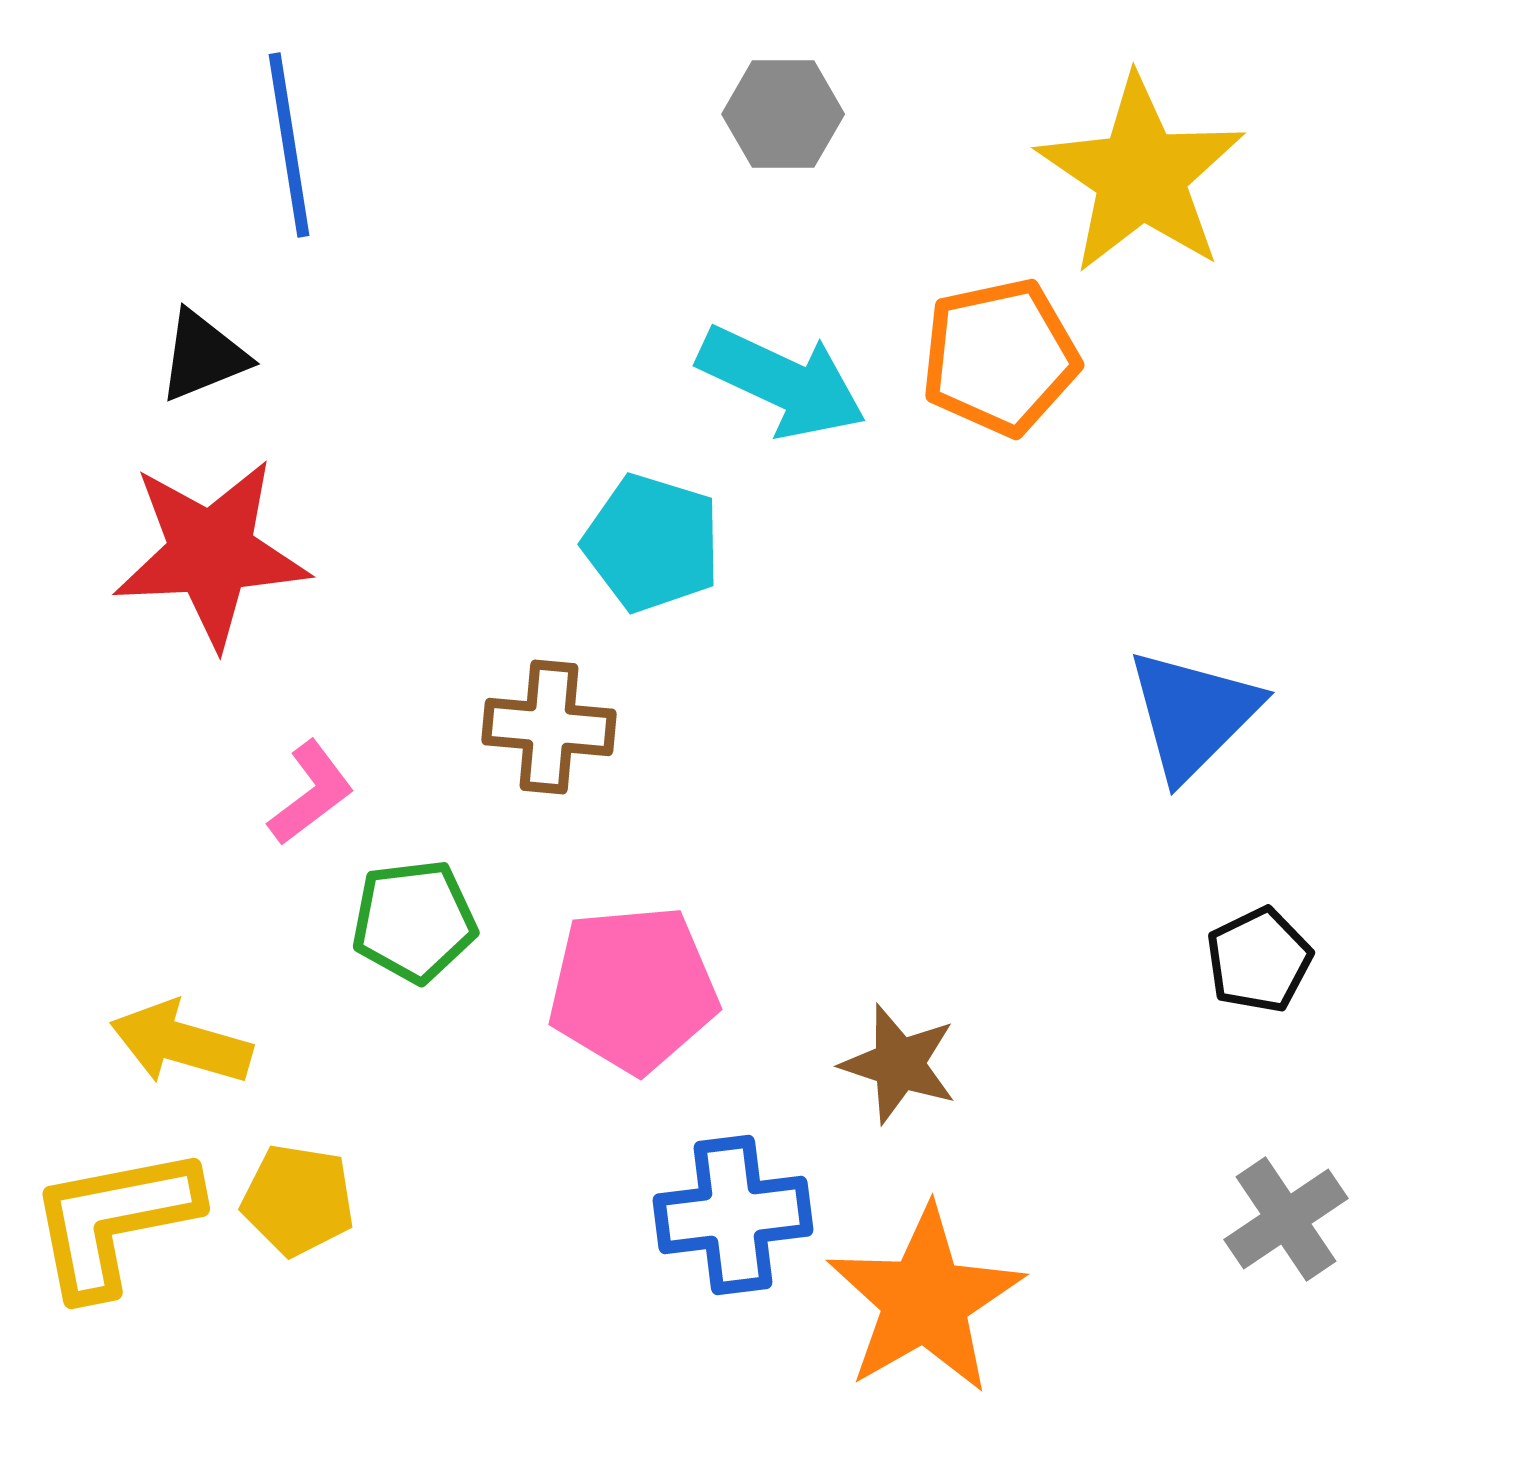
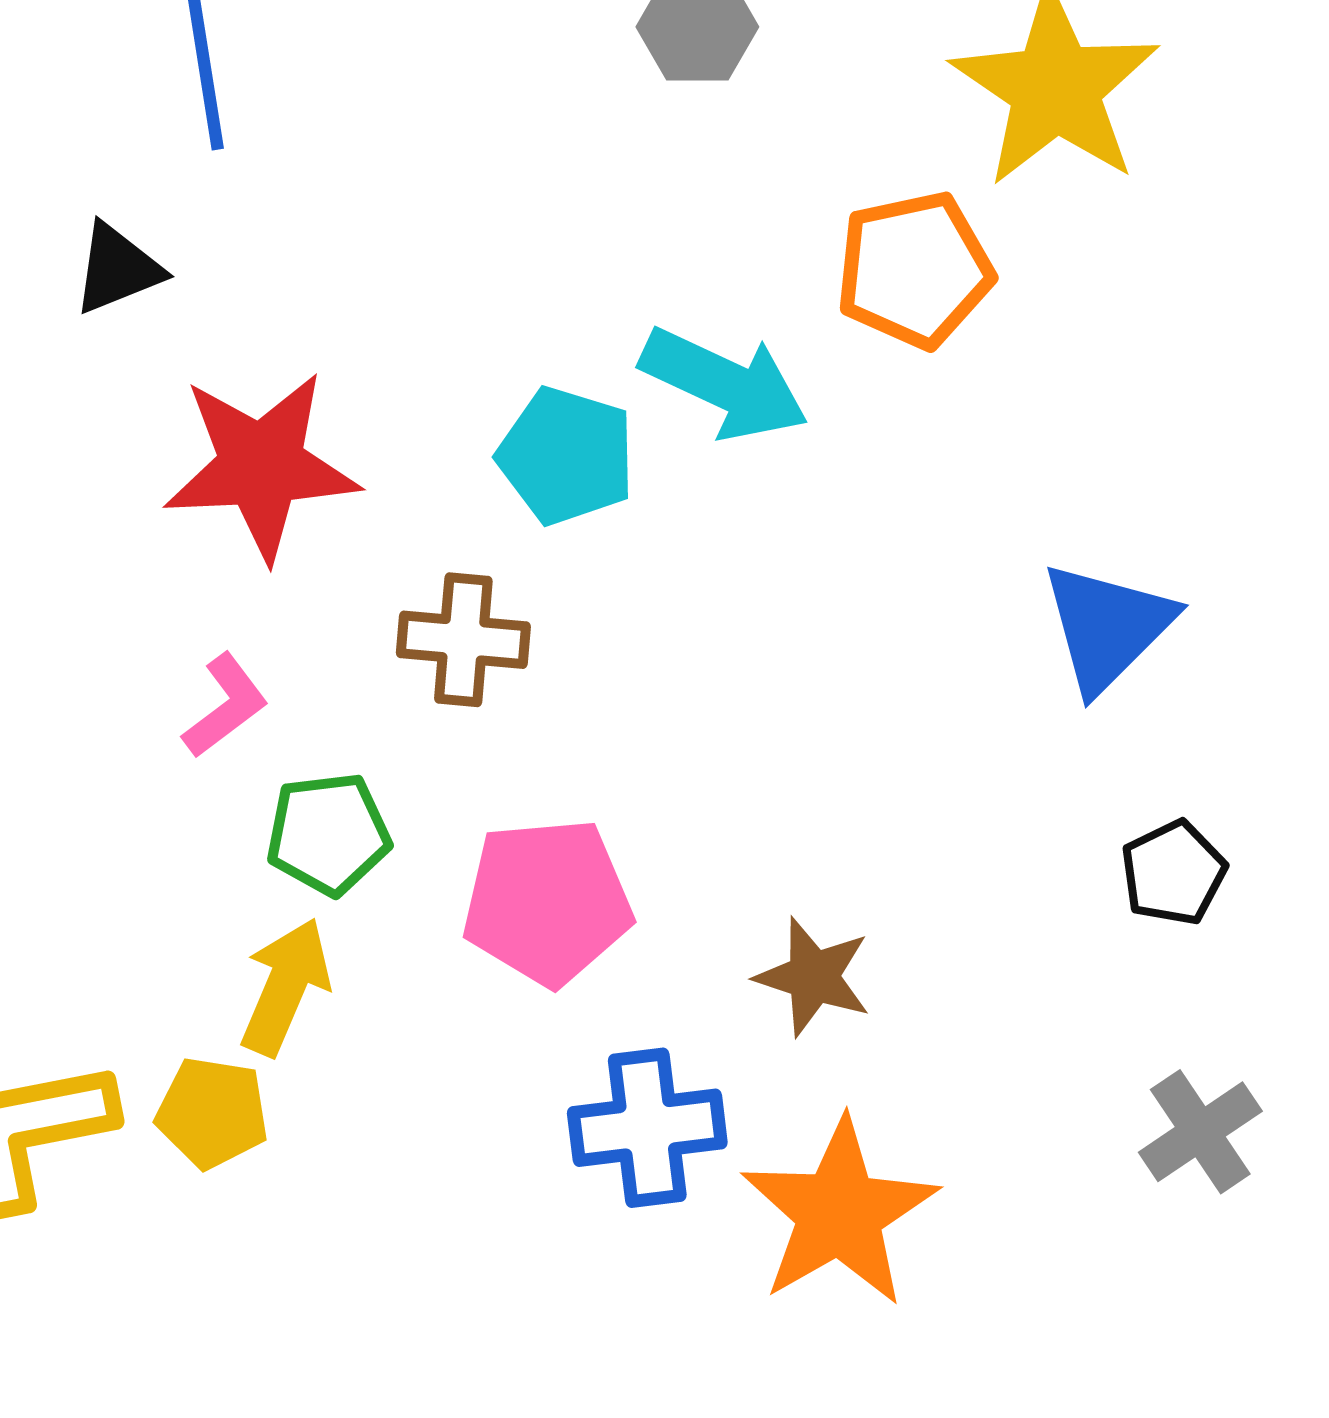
cyan arrow: (782, 382) -> (724, 384), moved
red star: (211, 553) -> (261, 466), moved
yellow arrow: (181, 1043) -> (285, 987), moved, turned 97

